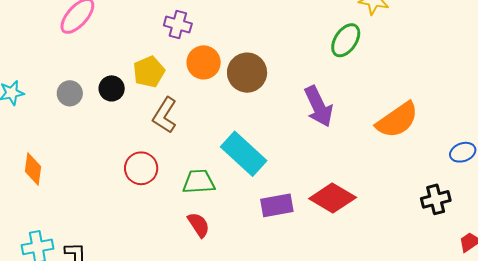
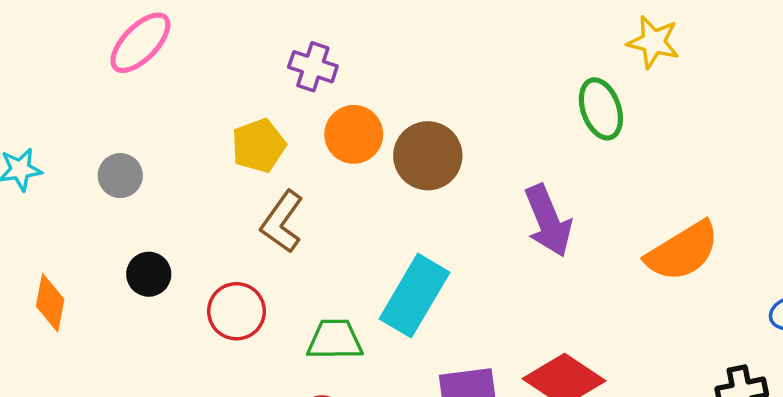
green ellipse: (346, 40) -> (601, 109), turned -56
black circle: (112, 88) -> (149, 274), moved
cyan rectangle: (244, 154) -> (415, 296), turned 75

